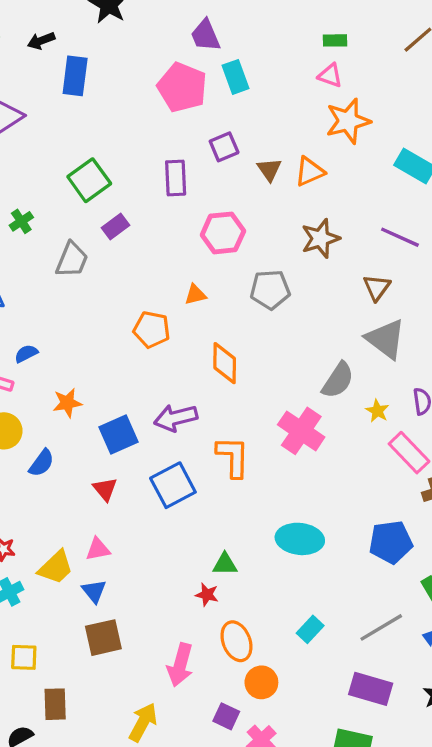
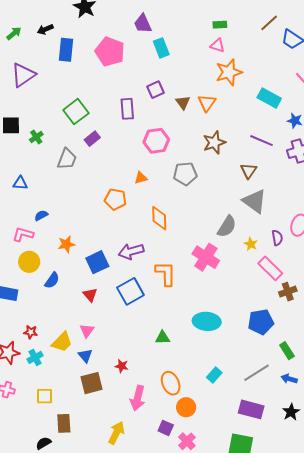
pink pentagon: (182, 87) -> (110, 52), moved
orange triangle: (310, 172) -> (207, 103), turned -30
pink triangle: (98, 549) -> (87, 331), turned -42
red star: (207, 595) -> (122, 366), moved

